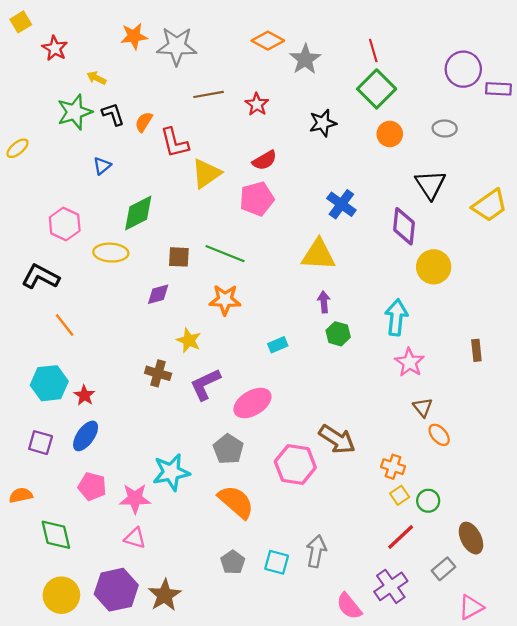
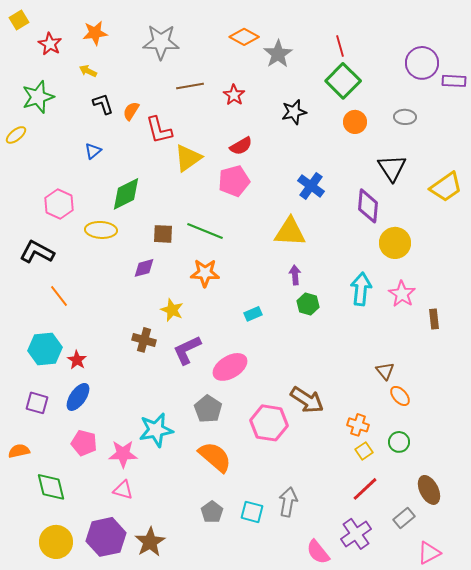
orange star: (134, 36) -> (95, 33), moved
green star: (75, 112) -> (38, 97), moved
pink star: (409, 362) -> (402, 294), moved
green circle: (428, 501) -> (399, 442), moved

